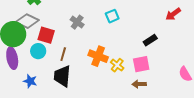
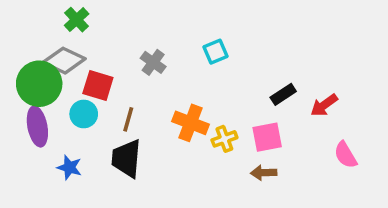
red arrow: (173, 14) -> (324, 105), moved
yellow cross: (117, 65) -> (224, 139), turned 32

